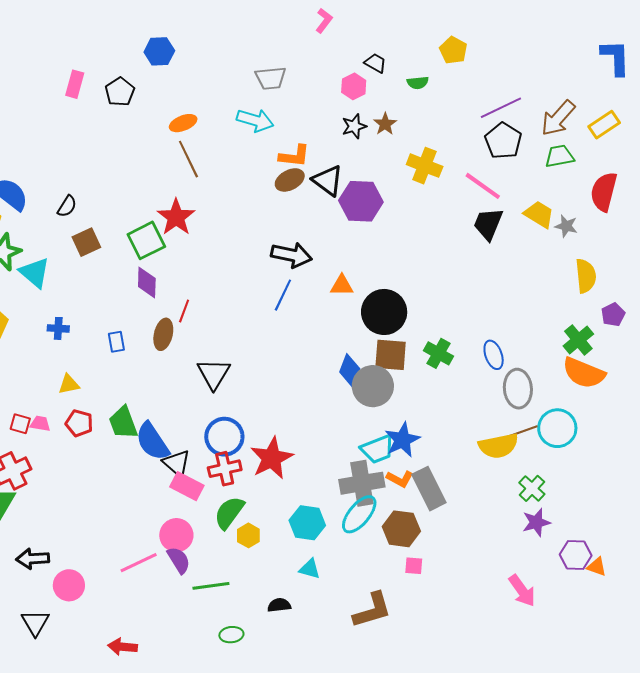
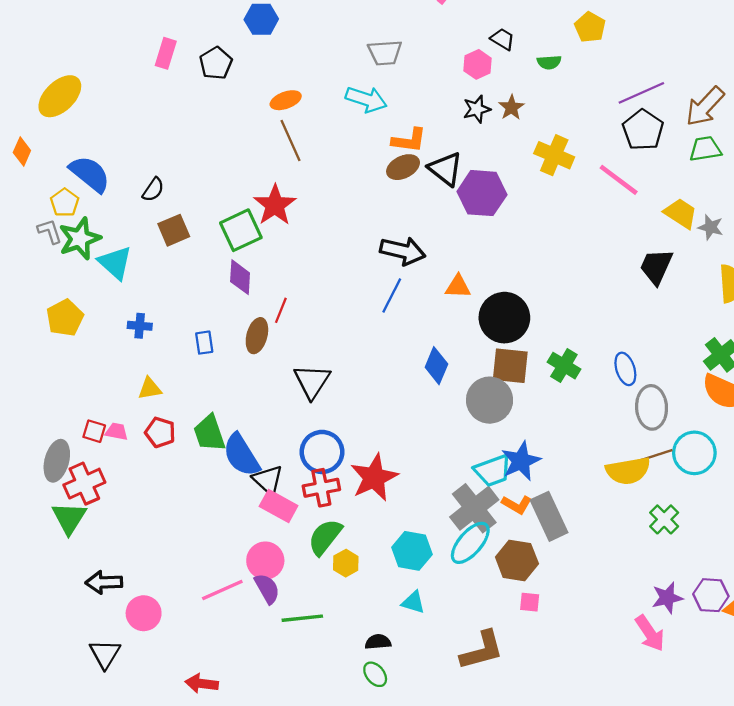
black trapezoid: (488, 224) -> (656, 267), moved
blue diamond: (350, 370) -> (436, 366), moved
gray cross: (362, 483) -> (474, 508), turned -30
purple star: (536, 522) -> (667, 598), moved
green ellipse: (231, 635) -> (375, 674), moved, turned 55

